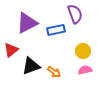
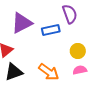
black triangle: (31, 66) -> (14, 72), moved
orange arrow: (54, 72) -> (49, 72), size x1.5

